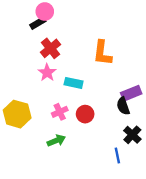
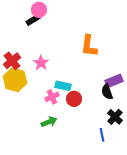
red cross: (51, 48) -> (12, 61), moved
cyan rectangle: (74, 83) -> (63, 86), moved
yellow hexagon: (17, 114) -> (15, 80), moved

